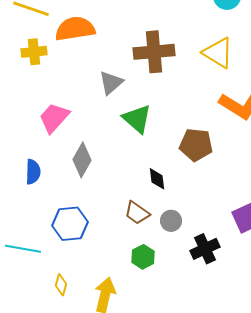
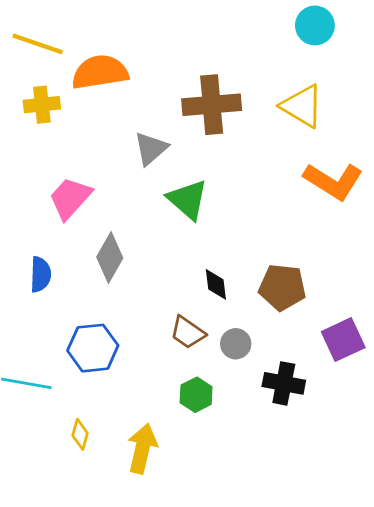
brown pentagon: (196, 145) -> (282, 287), moved
black cross: (205, 249) -> (284, 383), turned 36

